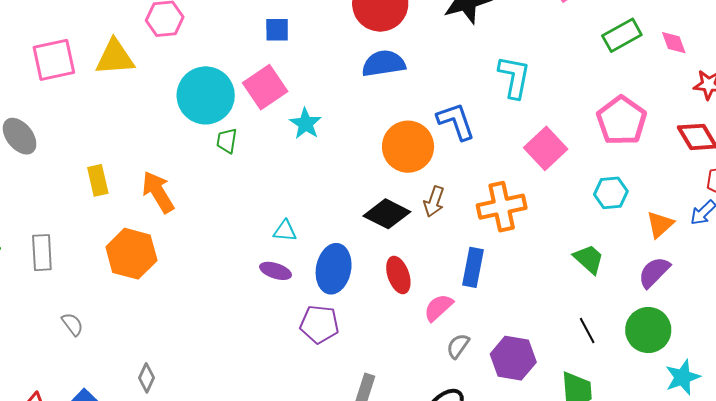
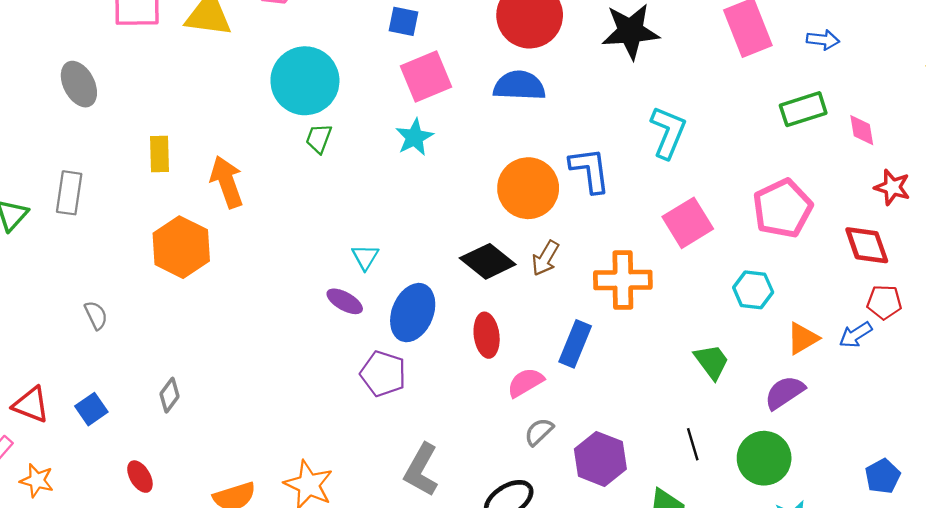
pink square: (265, 87) -> (426, 76), moved
cyan triangle: (285, 231) -> (365, 257), turned 45
gray rectangle: (42, 253) -> (69, 193), moved

